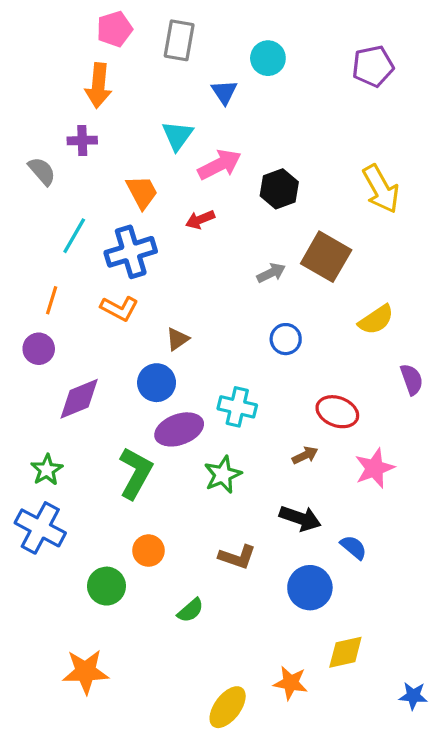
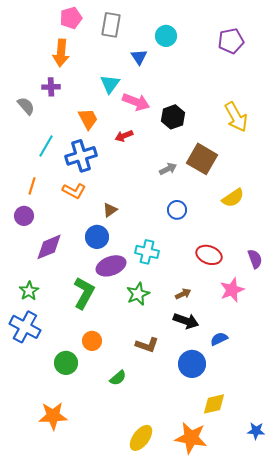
pink arrow: (220, 165) -> (136, 102), turned 48
purple semicircle: (412, 379) -> (255, 259), moved
brown arrow: (305, 455) -> (183, 294), moved
blue semicircle: (354, 547) -> (219, 339), turned -66
orange star: (291, 683) -> (191, 438), moved, size x1.5

